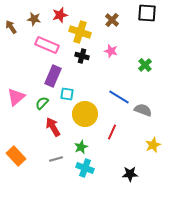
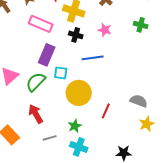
green cross: (145, 65) -> (141, 25), moved, turned -32
blue line: (119, 97) -> (93, 58), moved, turned -40
green semicircle: (42, 103) -> (36, 82), size x1.5
gray semicircle: (143, 110) -> (139, 101), moved
red arrow: (53, 127) -> (36, 114), moved

